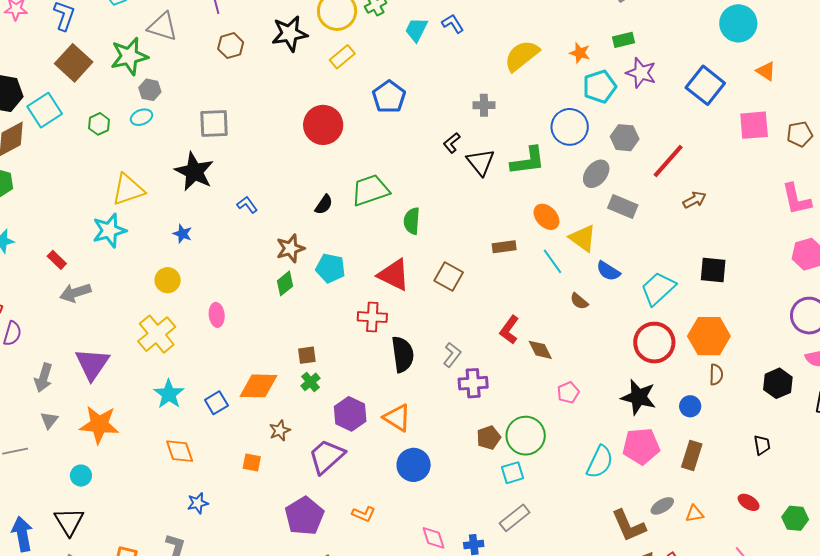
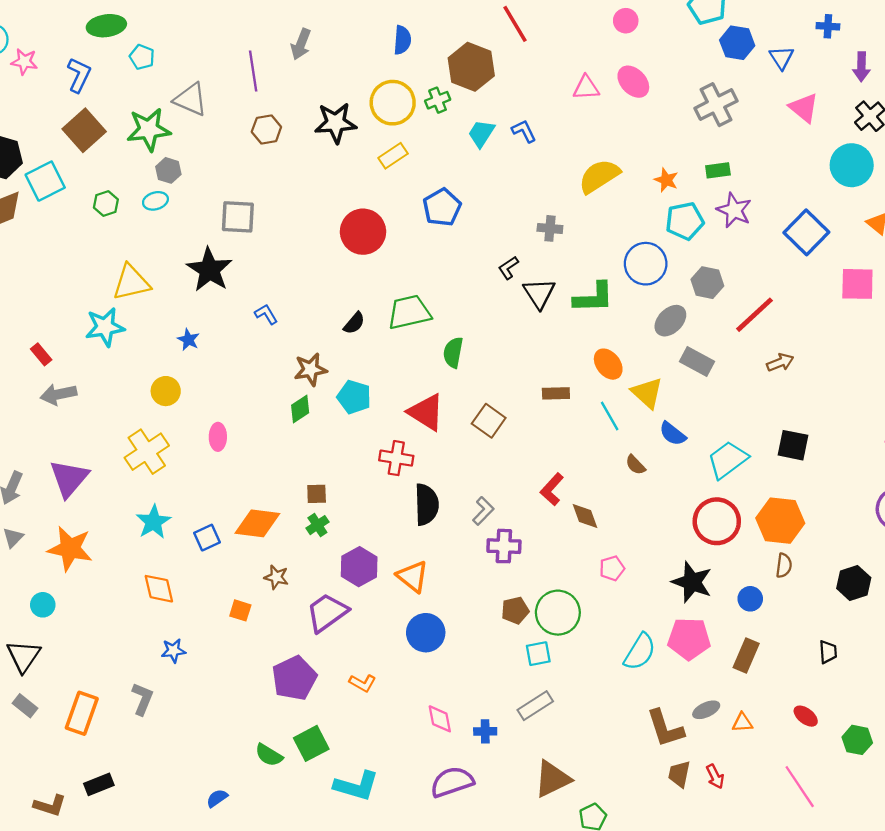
brown star: (280, 430) -> (276, 577), turned 30

